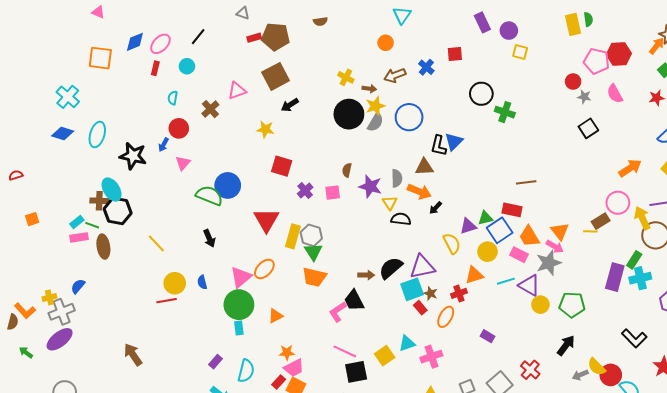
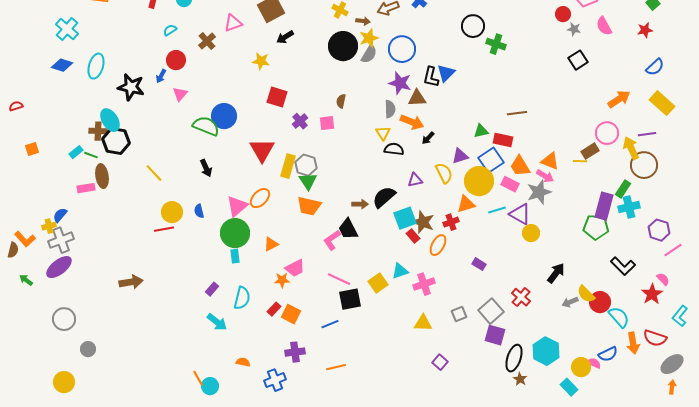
cyan semicircle: (173, 98) -> (170, 30), turned 48
purple star: (370, 186) -> (400, 83), moved
green triangle: (485, 218) -> (481, 131), moved
orange triangle: (560, 231) -> (550, 161), turned -30
pink rectangle: (79, 237) -> (86, 188), moved
yellow circle: (487, 252) -> (479, 181), size x1.5
purple triangle: (422, 267) -> (415, 180), moved, size x0.6
blue semicircle: (78, 286) -> (60, 215), moved
brown star: (430, 293) -> (423, 222), size x1.6
green pentagon: (572, 305) -> (596, 227), moved
brown arrow: (133, 355) -> (131, 282), turned 115
pink trapezoid: (294, 368) -> (295, 268), moved

